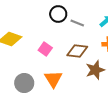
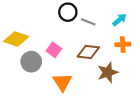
gray circle: (24, 83) -> (31, 62), moved

